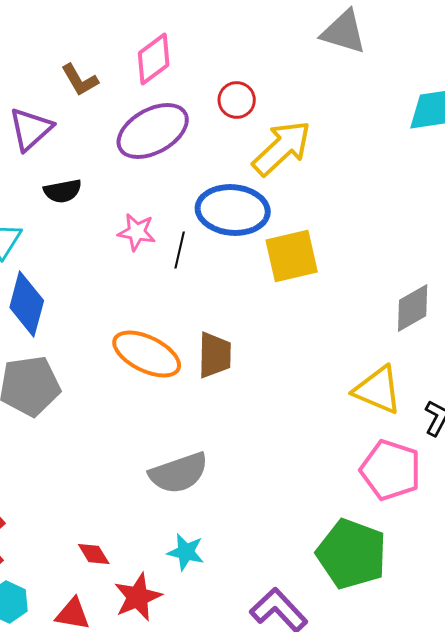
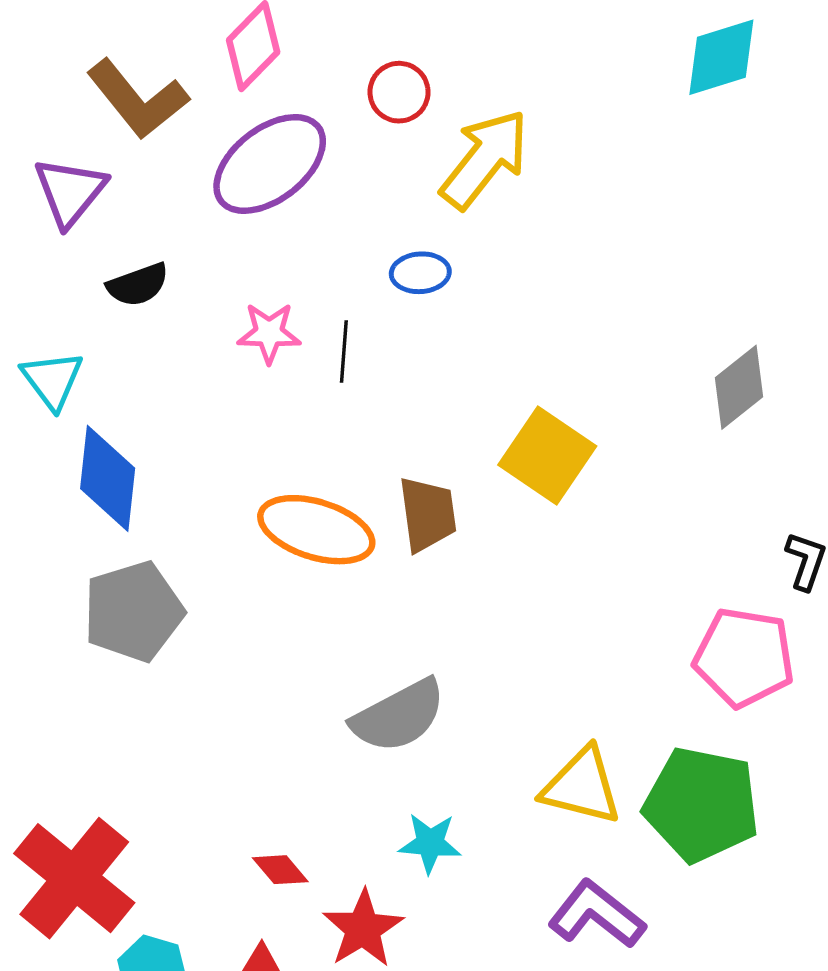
brown L-shape: (80, 80) -> (138, 99), size x1.6
blue ellipse: (233, 210) -> (420, 273), size x0.5
yellow square: (292, 256) -> (547, 455), moved, turned -34
yellow triangle: (378, 390) -> (582, 786), moved

